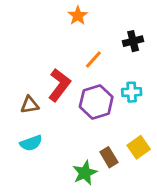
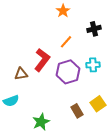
orange star: (78, 16) -> (63, 11), moved
cyan semicircle: (31, 143) -> (11, 101), moved
green star: (85, 173) -> (41, 122), moved

